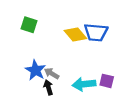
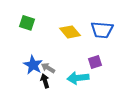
blue trapezoid: (96, 32) -> (102, 30), moved
purple square: (107, 81) -> (95, 62), moved, turned -32

